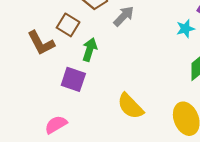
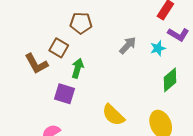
gray arrow: (124, 16) -> (128, 45), moved

